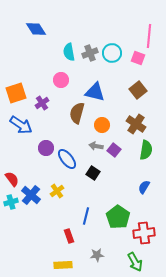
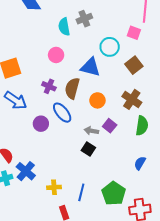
gray cross: (90, 53) -> (84, 19), moved
cyan circle: (112, 53) -> (110, 47), moved
purple cross: (42, 103) -> (49, 86), moved, turned -32
gray arrow: (96, 146) -> (91, 131), moved
blue ellipse: (67, 159) -> (62, 113), moved
yellow cross: (57, 191) -> (54, 187), moved, turned 32

